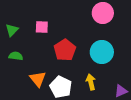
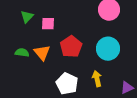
green triangle: (12, 30) -> (27, 17), moved
orange triangle: (38, 79) -> (42, 53), moved

